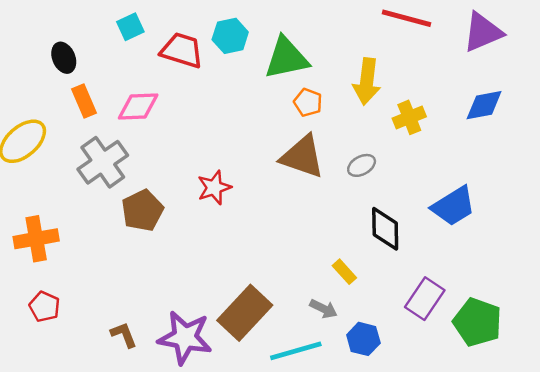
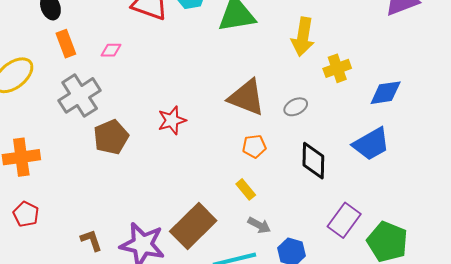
orange pentagon: (308, 102) -> (254, 146), moved, turned -30
blue diamond: (484, 105) -> (386, 93), moved
pink diamond: (138, 106) -> (111, 50), size x0.6
yellow rectangle: (344, 272) -> (246, 189), moved

